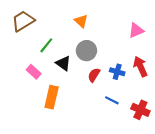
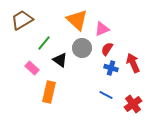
orange triangle: (81, 21) -> (77, 20), size x1.6
pink triangle: (136, 31) -> (102, 29), moved
red semicircle: (94, 75) -> (107, 49), moved
red cross: (140, 110) -> (133, 104), turned 30

